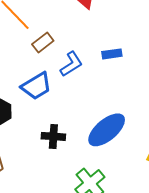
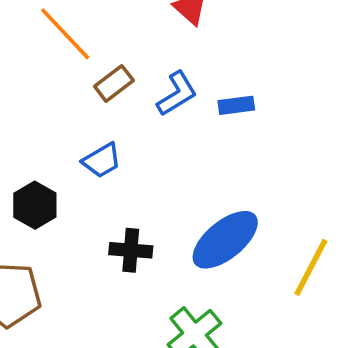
blue L-shape: (71, 64) -> (177, 94), moved
blue trapezoid: (36, 86) -> (102, 160), size x0.7

